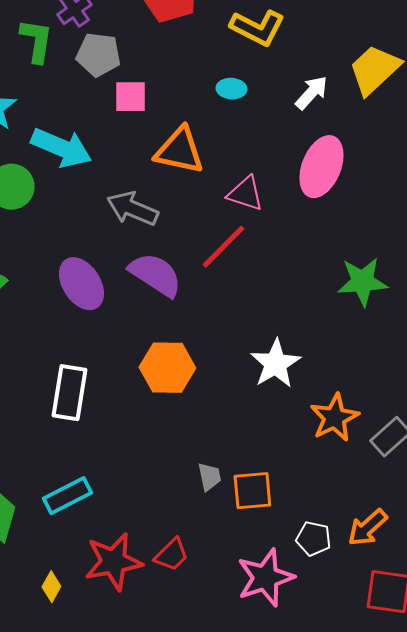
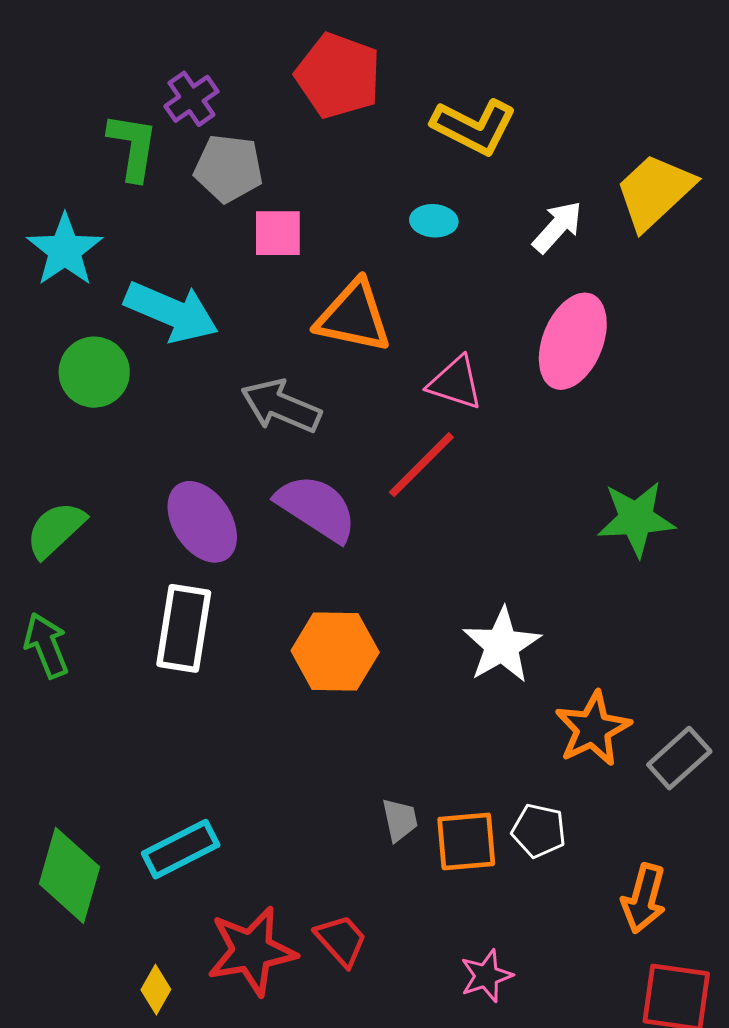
white rectangle: (69, 393) -> (184, 628), moved
orange arrow: (367, 528) -> (644, 899), turned -33
white pentagon: (313, 539) -> (539, 831), moved
red trapezoid: (171, 555) -> (341, 940), turned -87
pink star: (265, 578) -> (486, 976), size x0.6

